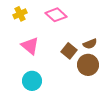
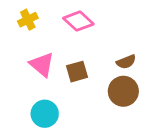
brown square: (69, 51) -> (77, 72), moved, turned 35

